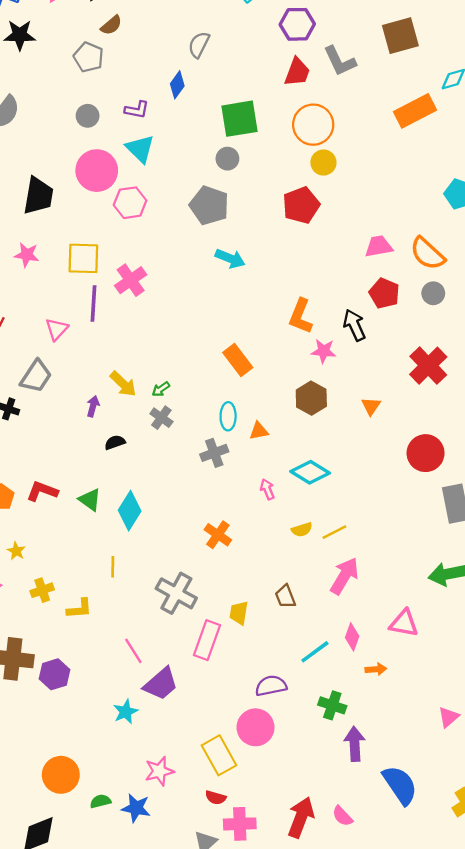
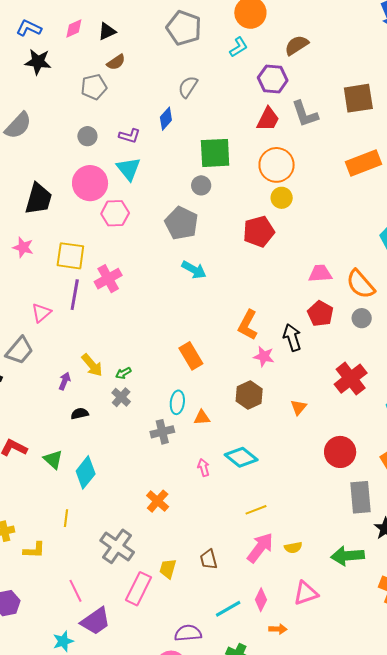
gray pentagon: (89, 57) -> (94, 87), turned 30
yellow semicircle: (302, 530) -> (293, 548), moved
pink triangle: (404, 623) -> (306, 593), turned -36

